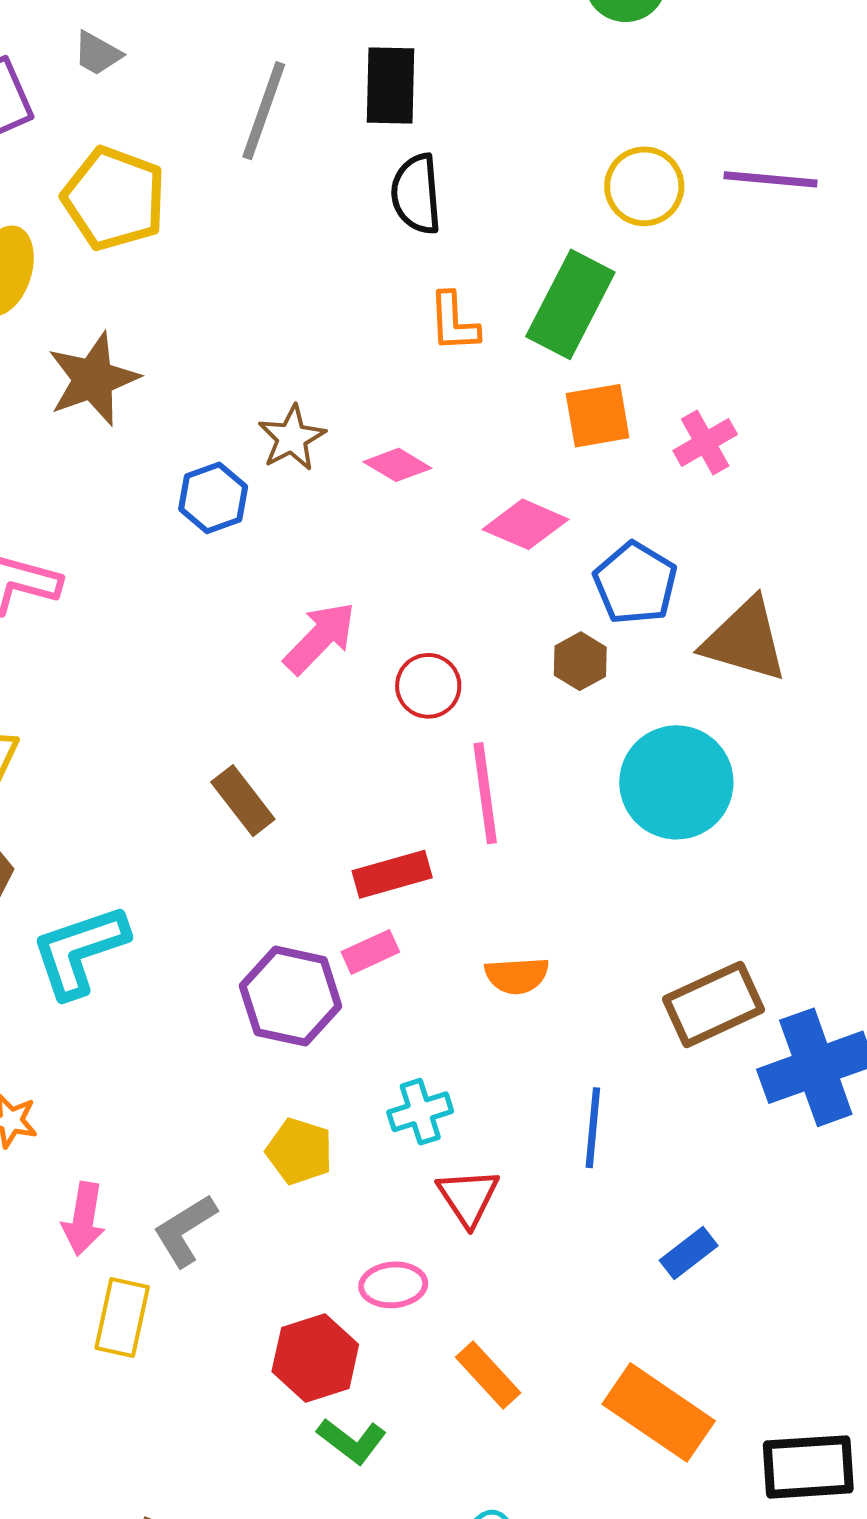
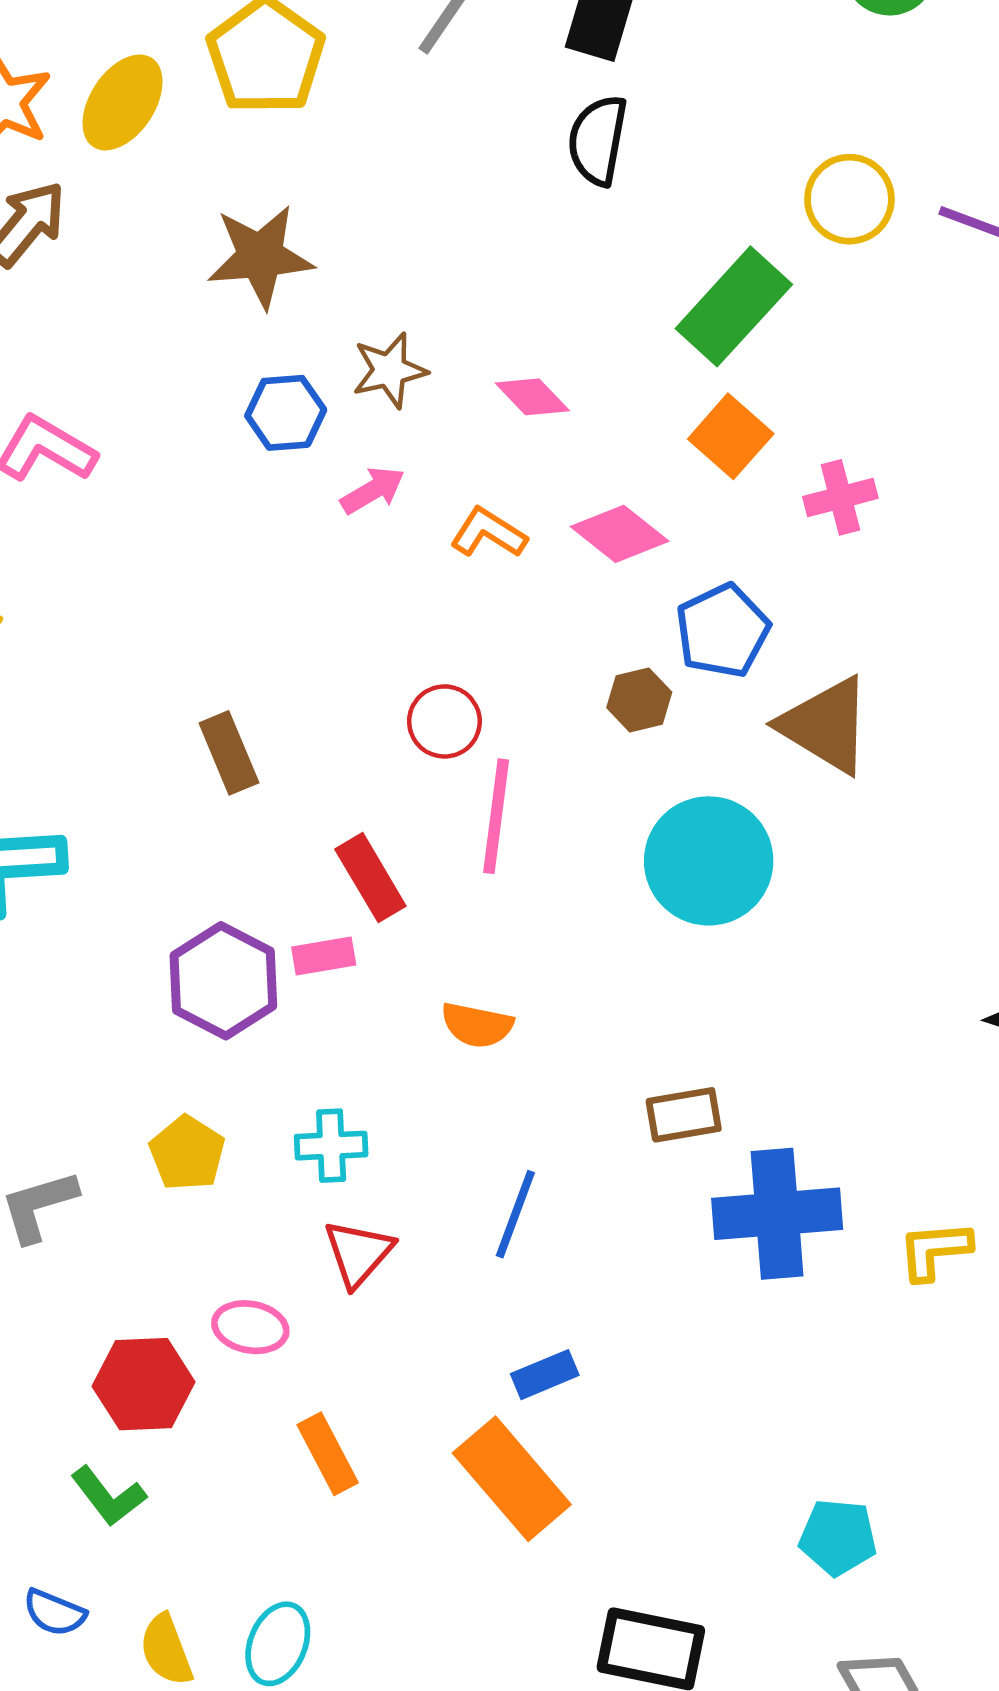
orange L-shape: (454, 322) -> (488, 533), moved, turned 110
brown star: (93, 379) -> (260, 256), moved
orange square: (598, 416) -> (731, 436), turned 36
pink diamond: (397, 465) -> (532, 397), moved
pink arrow: (320, 638) -> (373, 490), moved, size x0.7
red circle: (428, 686) -> (444, 721), moved
red rectangle: (392, 874) -> (370, 878), turned 60
brown rectangle: (713, 1004) -> (684, 1115), size x0.7
blue rectangle: (689, 1253) -> (545, 1375), moved
orange rectangle: (659, 1412) -> (512, 1479), moved
green L-shape: (352, 1441) -> (108, 1496), moved

